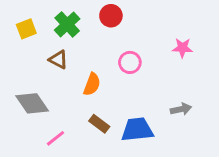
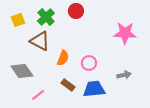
pink star: (182, 48) -> (125, 33), size x1.6
brown triangle: (58, 60) -> (40, 41), size x1.5
pink circle: (130, 62) -> (89, 63), moved

